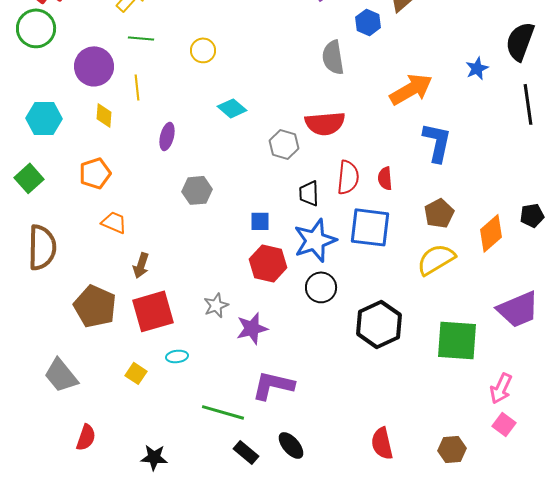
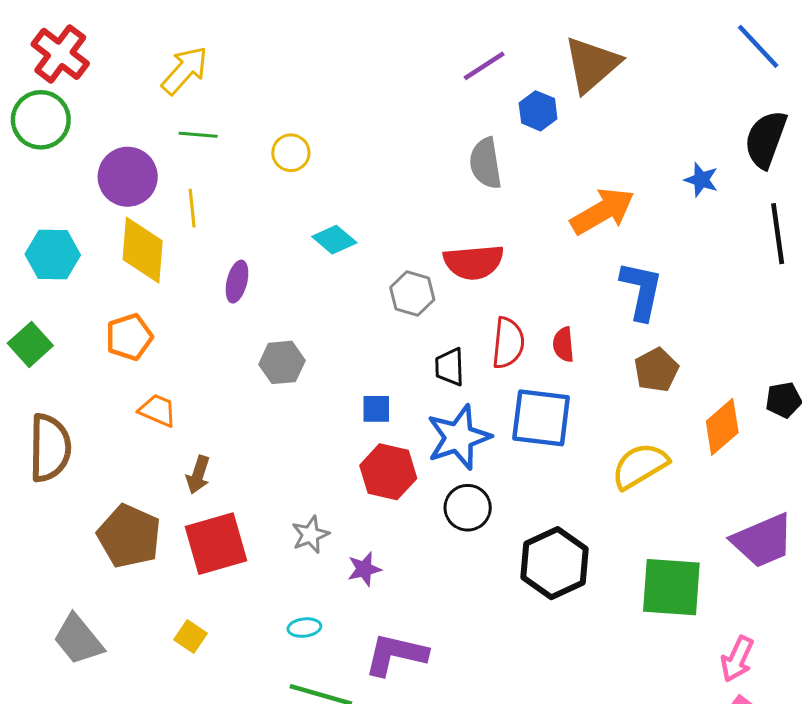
blue star: (477, 68) -> (701, 180), turned -30
yellow diamond: (104, 115) -> (143, 250), size x1.8
brown pentagon: (439, 213) -> (656, 370), moved
purple star: (252, 328) -> (364, 569), size x0.7
cyan ellipse: (177, 356) -> (304, 628), moved

